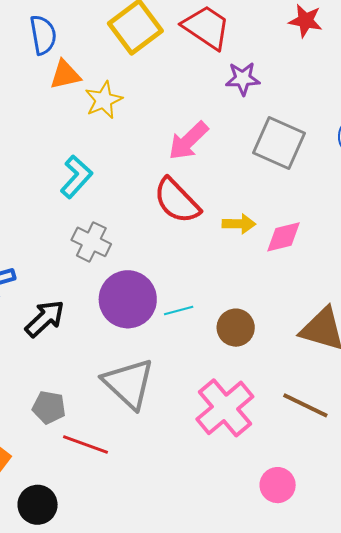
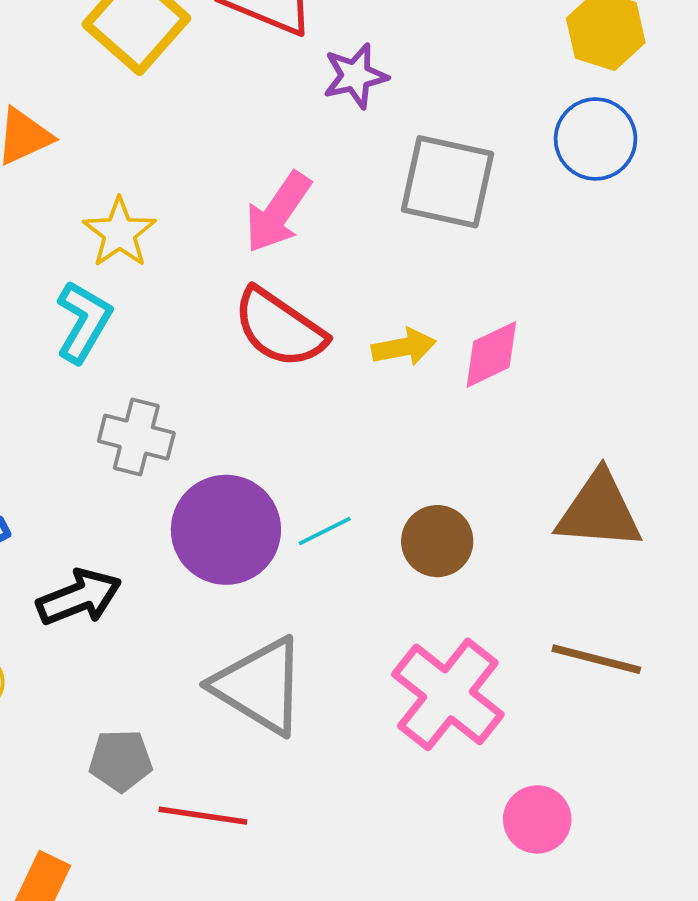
yellow star: (104, 100) -> (119, 233), moved
black arrow: (45, 319) -> (79, 597), turned 33
pink circle: (278, 485) -> (537, 819), moved

